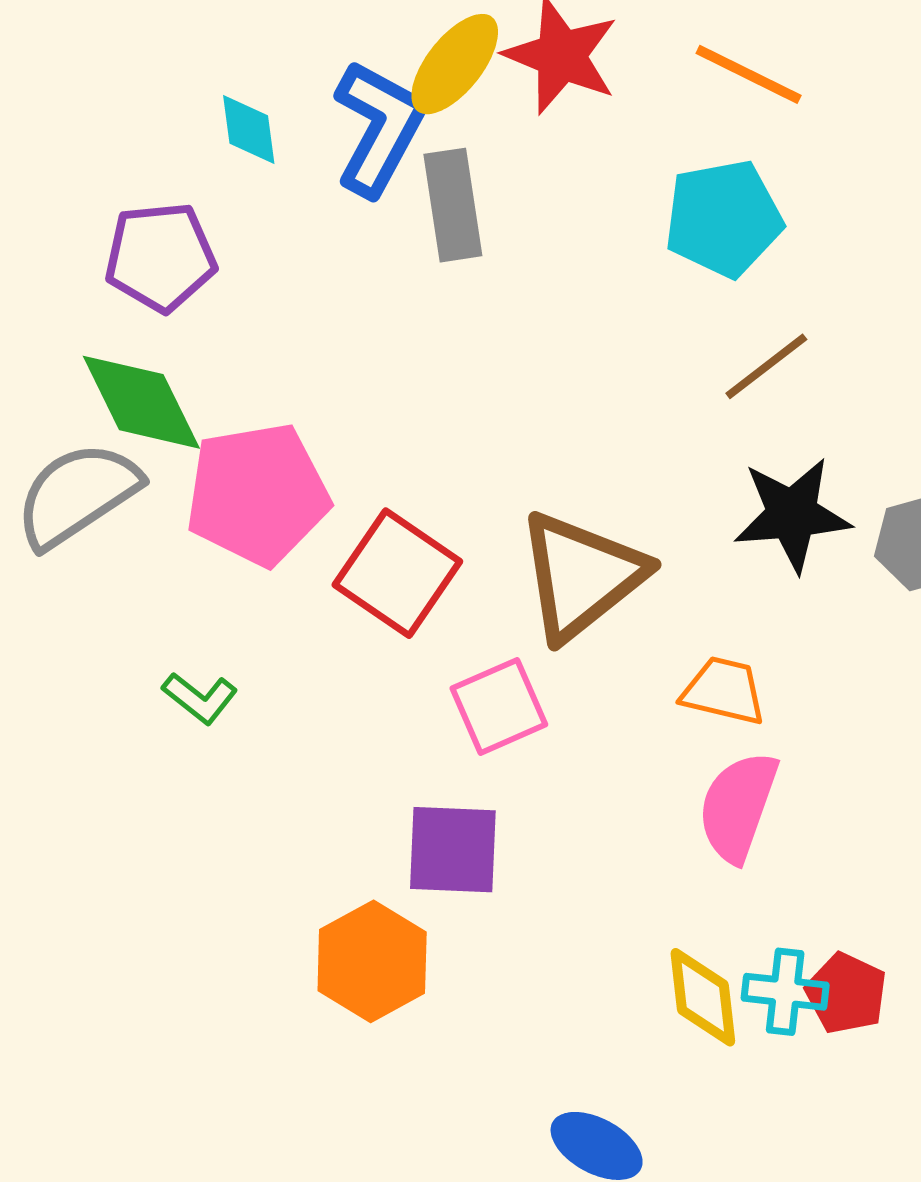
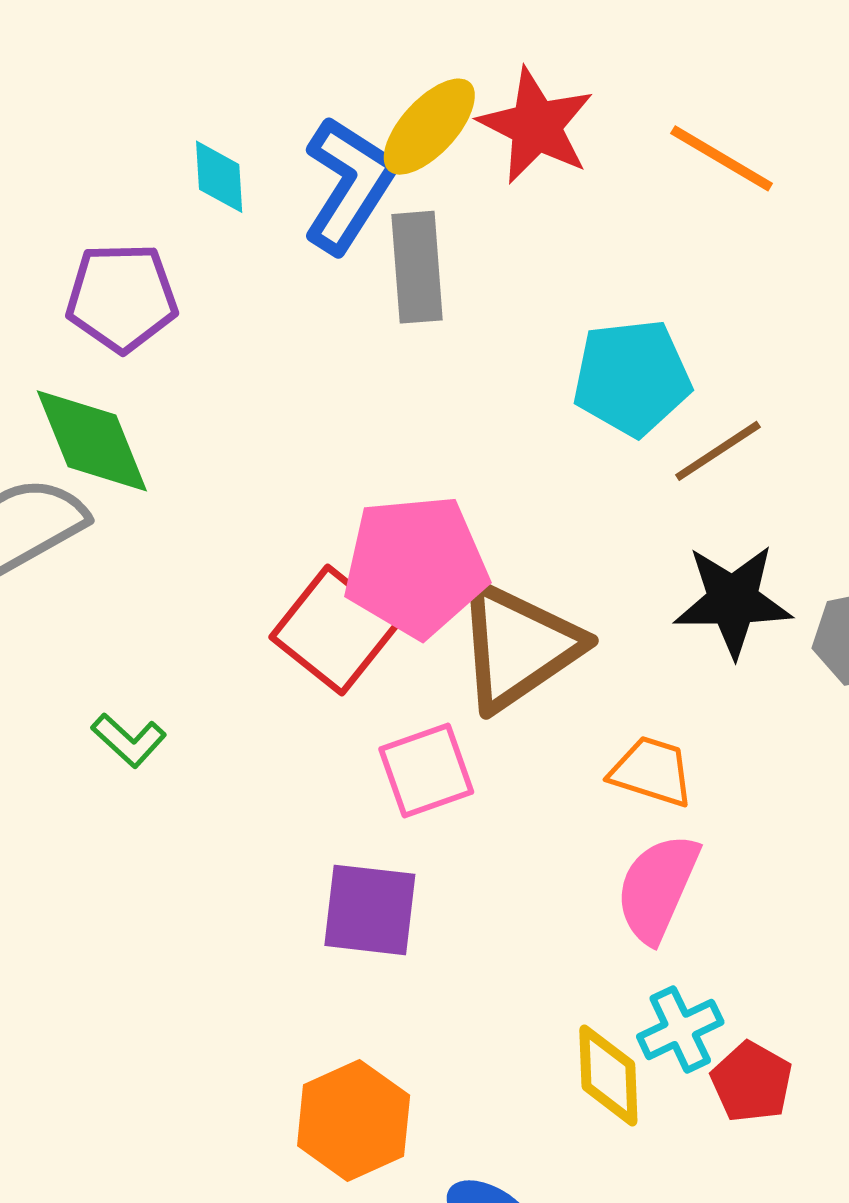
cyan pentagon: (723, 218) -> (632, 378), moved
pink pentagon: (258, 494) -> (416, 566), moved
orange hexagon: (372, 961) -> (354, 1120), moved
cyan cross: (785, 992) -> (680, 1029), moved, turned -36

